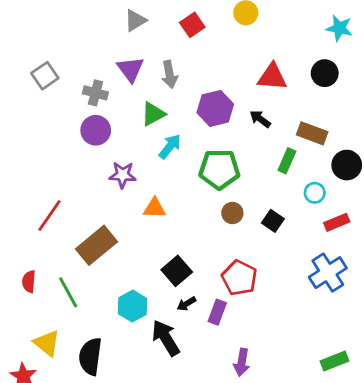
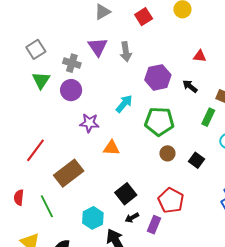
red triangle: (272, 77) -> (200, 56), size x0.6
green triangle: (153, 114) -> (41, 80), moved, turned -30

